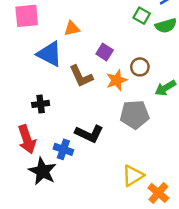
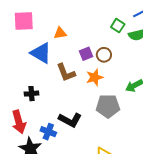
purple square: (105, 52) -> (86, 54), turned 32
brown circle: (140, 67) -> (104, 55), moved

